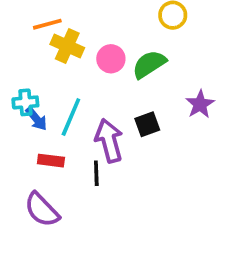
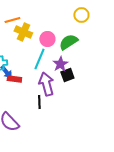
purple star: (200, 104) -> (60, 64), moved
cyan line: (71, 117) -> (39, 59), moved
red rectangle: (51, 161) -> (14, 79), moved

